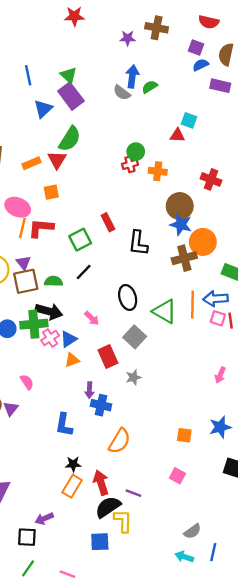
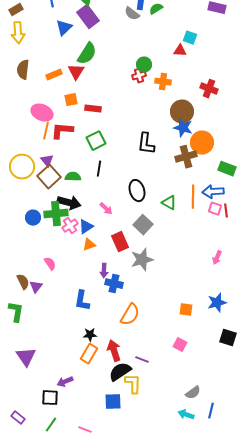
red rectangle: (108, 222) -> (93, 109), moved, turned -56
black line: (84, 272) -> (99, 169), turned -35
brown square: (26, 281) -> (49, 177), turned -30
green triangle: (165, 311) -> (169, 203), size x0.7
gray star: (133, 377) -> (142, 260), size x1.6

